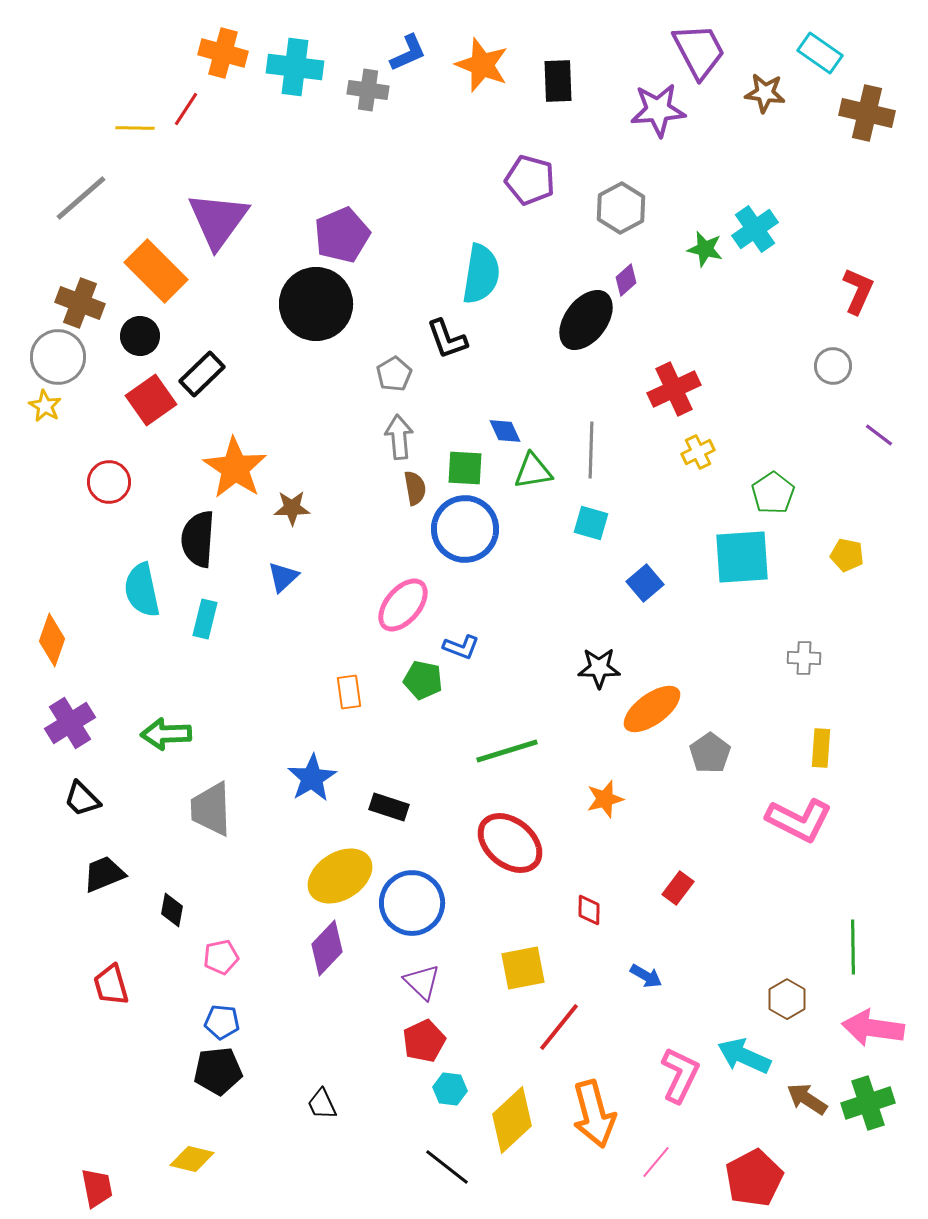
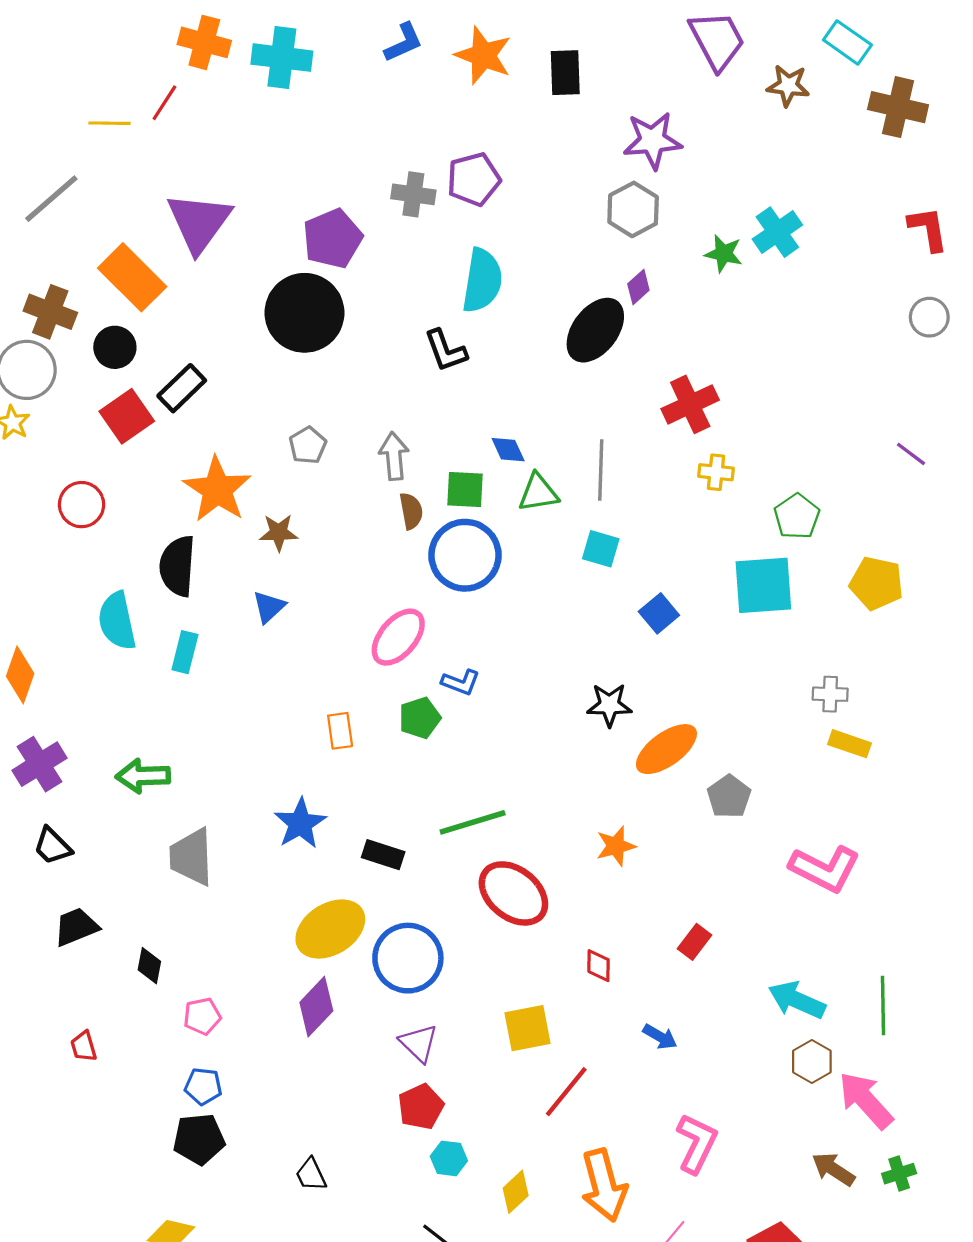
gray cross: (368, 90) -> (413, 194), moved
purple star: (658, 110) -> (652, 140), moved
purple pentagon: (530, 180) -> (474, 179), moved, turned -30
red L-shape: (858, 291) -> (928, 229), moved, turned -33
gray circle: (833, 366) -> (929, 317), moved
gray pentagon: (394, 374) -> (308, 445), moved
yellow cross: (698, 452) -> (716, 472), turned 32
yellow pentagon: (847, 555) -> (876, 583), size x1.5
green pentagon: (423, 680) -> (420, 718), turned -30
yellow rectangle: (821, 748) -> (850, 744), moved, turned -75
green line: (507, 751) -> (473, 822), moved
red trapezoid: (111, 985) -> (84, 1046), size x0.7
pink arrow: (873, 1028) -> (866, 1100), moved, turned 40
cyan arrow: (744, 1056) -> (797, 1000), moved
green cross: (868, 1103) -> (899, 1174), size x0.6
yellow diamond: (512, 1120) -> (516, 1192), size x0.6

